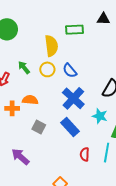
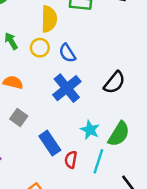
cyan star: (100, 116) -> (90, 130), moved
blue rectangle: (70, 127) -> (50, 143), moved

